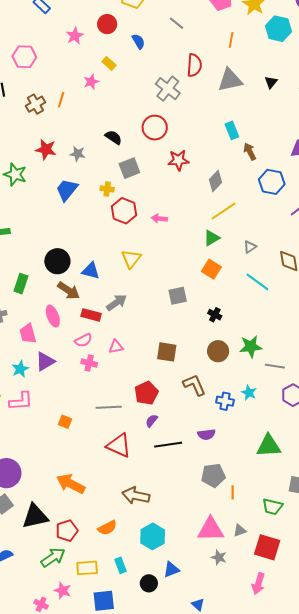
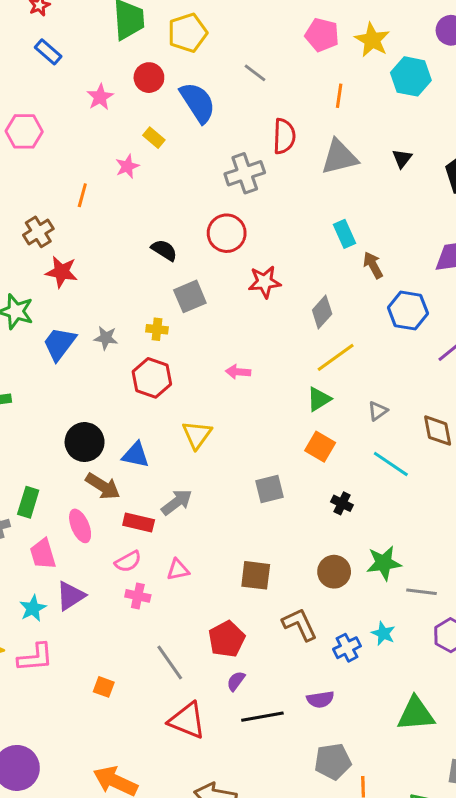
blue semicircle: (138, 41) -> (198, 102), size x1.8
gray cross: (168, 89) -> (245, 173), turned 35
brown cross: (35, 104) -> (38, 232), moved
gray star: (78, 154) -> (106, 338), moved
blue trapezoid: (67, 190) -> (59, 344), moved
red hexagon: (124, 211) -> (152, 378), moved
green rectangle: (21, 284) -> (28, 502), moved
black cross: (215, 315) -> (342, 503), moved
blue cross: (225, 401) -> (347, 648), turned -36
gray line: (109, 407) -> (170, 663), turned 60

